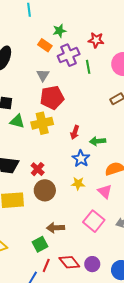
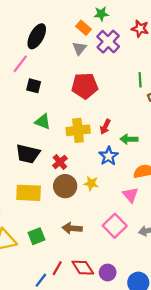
purple cross: (69, 55) -> (108, 42), turned -30
green line: (88, 67) -> (140, 80), moved
gray triangle: (43, 75) -> (79, 48), moved
green triangle: (17, 121) -> (43, 122), moved
yellow cross: (42, 123) -> (78, 130), moved
yellow star: (78, 184) -> (91, 183), moved
green square: (40, 244) -> (36, 236), moved

